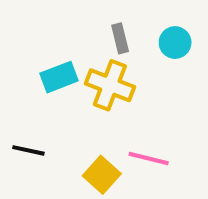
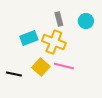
pink line: (149, 159) -> (64, 66), moved
yellow square: (102, 175) -> (41, 67), moved

